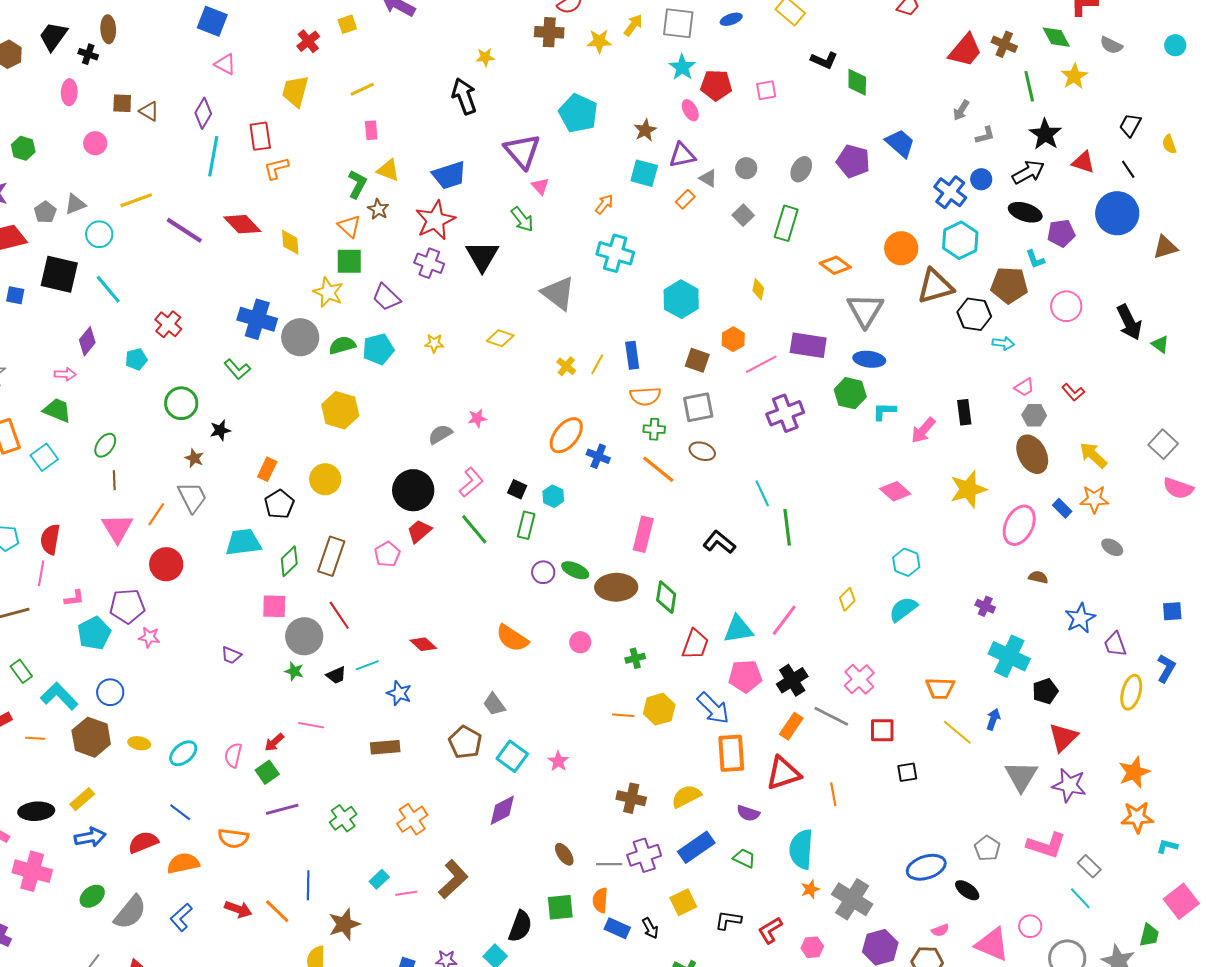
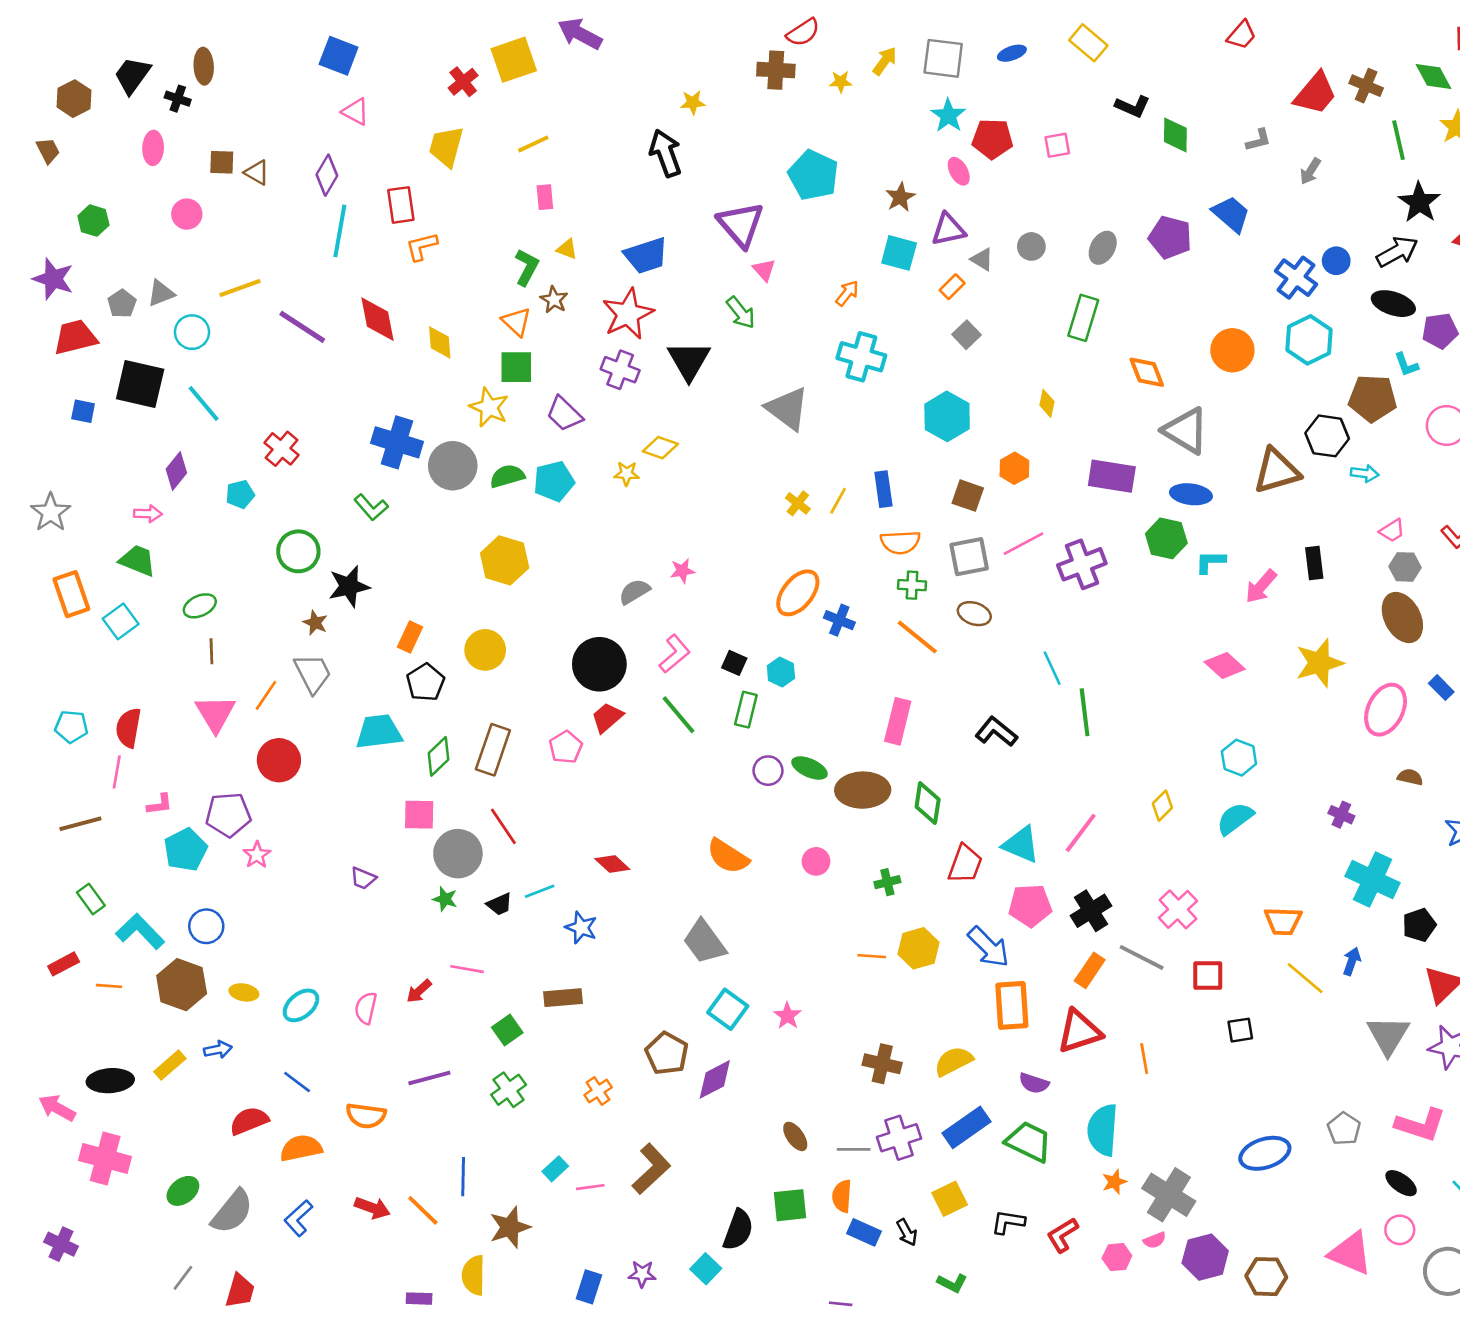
yellow square: (347, 24) -> (514, 60), size x1.8
yellow star: (599, 41) -> (841, 82), size x0.7
gray L-shape: (985, 135) -> (1258, 140), moved
yellow triangle: (388, 170) -> (567, 249), size x0.7
gray square: (743, 215) -> (966, 335), moved
red diamond: (242, 224) -> (378, 319), turned 33
orange diamond: (835, 265) -> (1147, 372), turned 32
brown triangle: (935, 286) -> (1277, 471), moved
gray triangle: (865, 310) -> (1186, 431), turned -30
yellow diamond: (500, 338) -> (660, 448), moved
pink line: (761, 364) -> (1024, 544), moved
black star: (220, 430) -> (349, 586), size x1.5
green ellipse: (105, 445) -> (200, 606), turned 30
cyan triangle: (738, 629) -> (1021, 845), turned 32
pink star: (149, 637) -> (257, 855), turned 30
gray trapezoid: (494, 704) -> (704, 942), size x1.5
brown pentagon: (465, 742) -> (667, 1053), moved
green square: (267, 772) -> (507, 1030), moved
orange cross: (412, 819) -> (598, 1091), size x0.7
blue arrow: (90, 837) -> (218, 1050), moved, size x0.7
green trapezoid: (744, 858) -> (1029, 1142), size x1.6
black ellipse: (967, 890) -> (1401, 1183), moved
pink semicircle: (940, 930) -> (1155, 1240), moved

